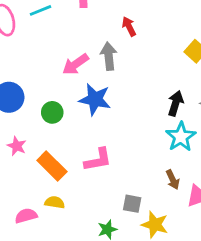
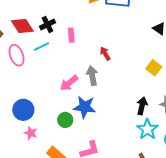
green circle: (52, 112) -> (65, 120), moved
pink star: (17, 146) -> (31, 133), moved

